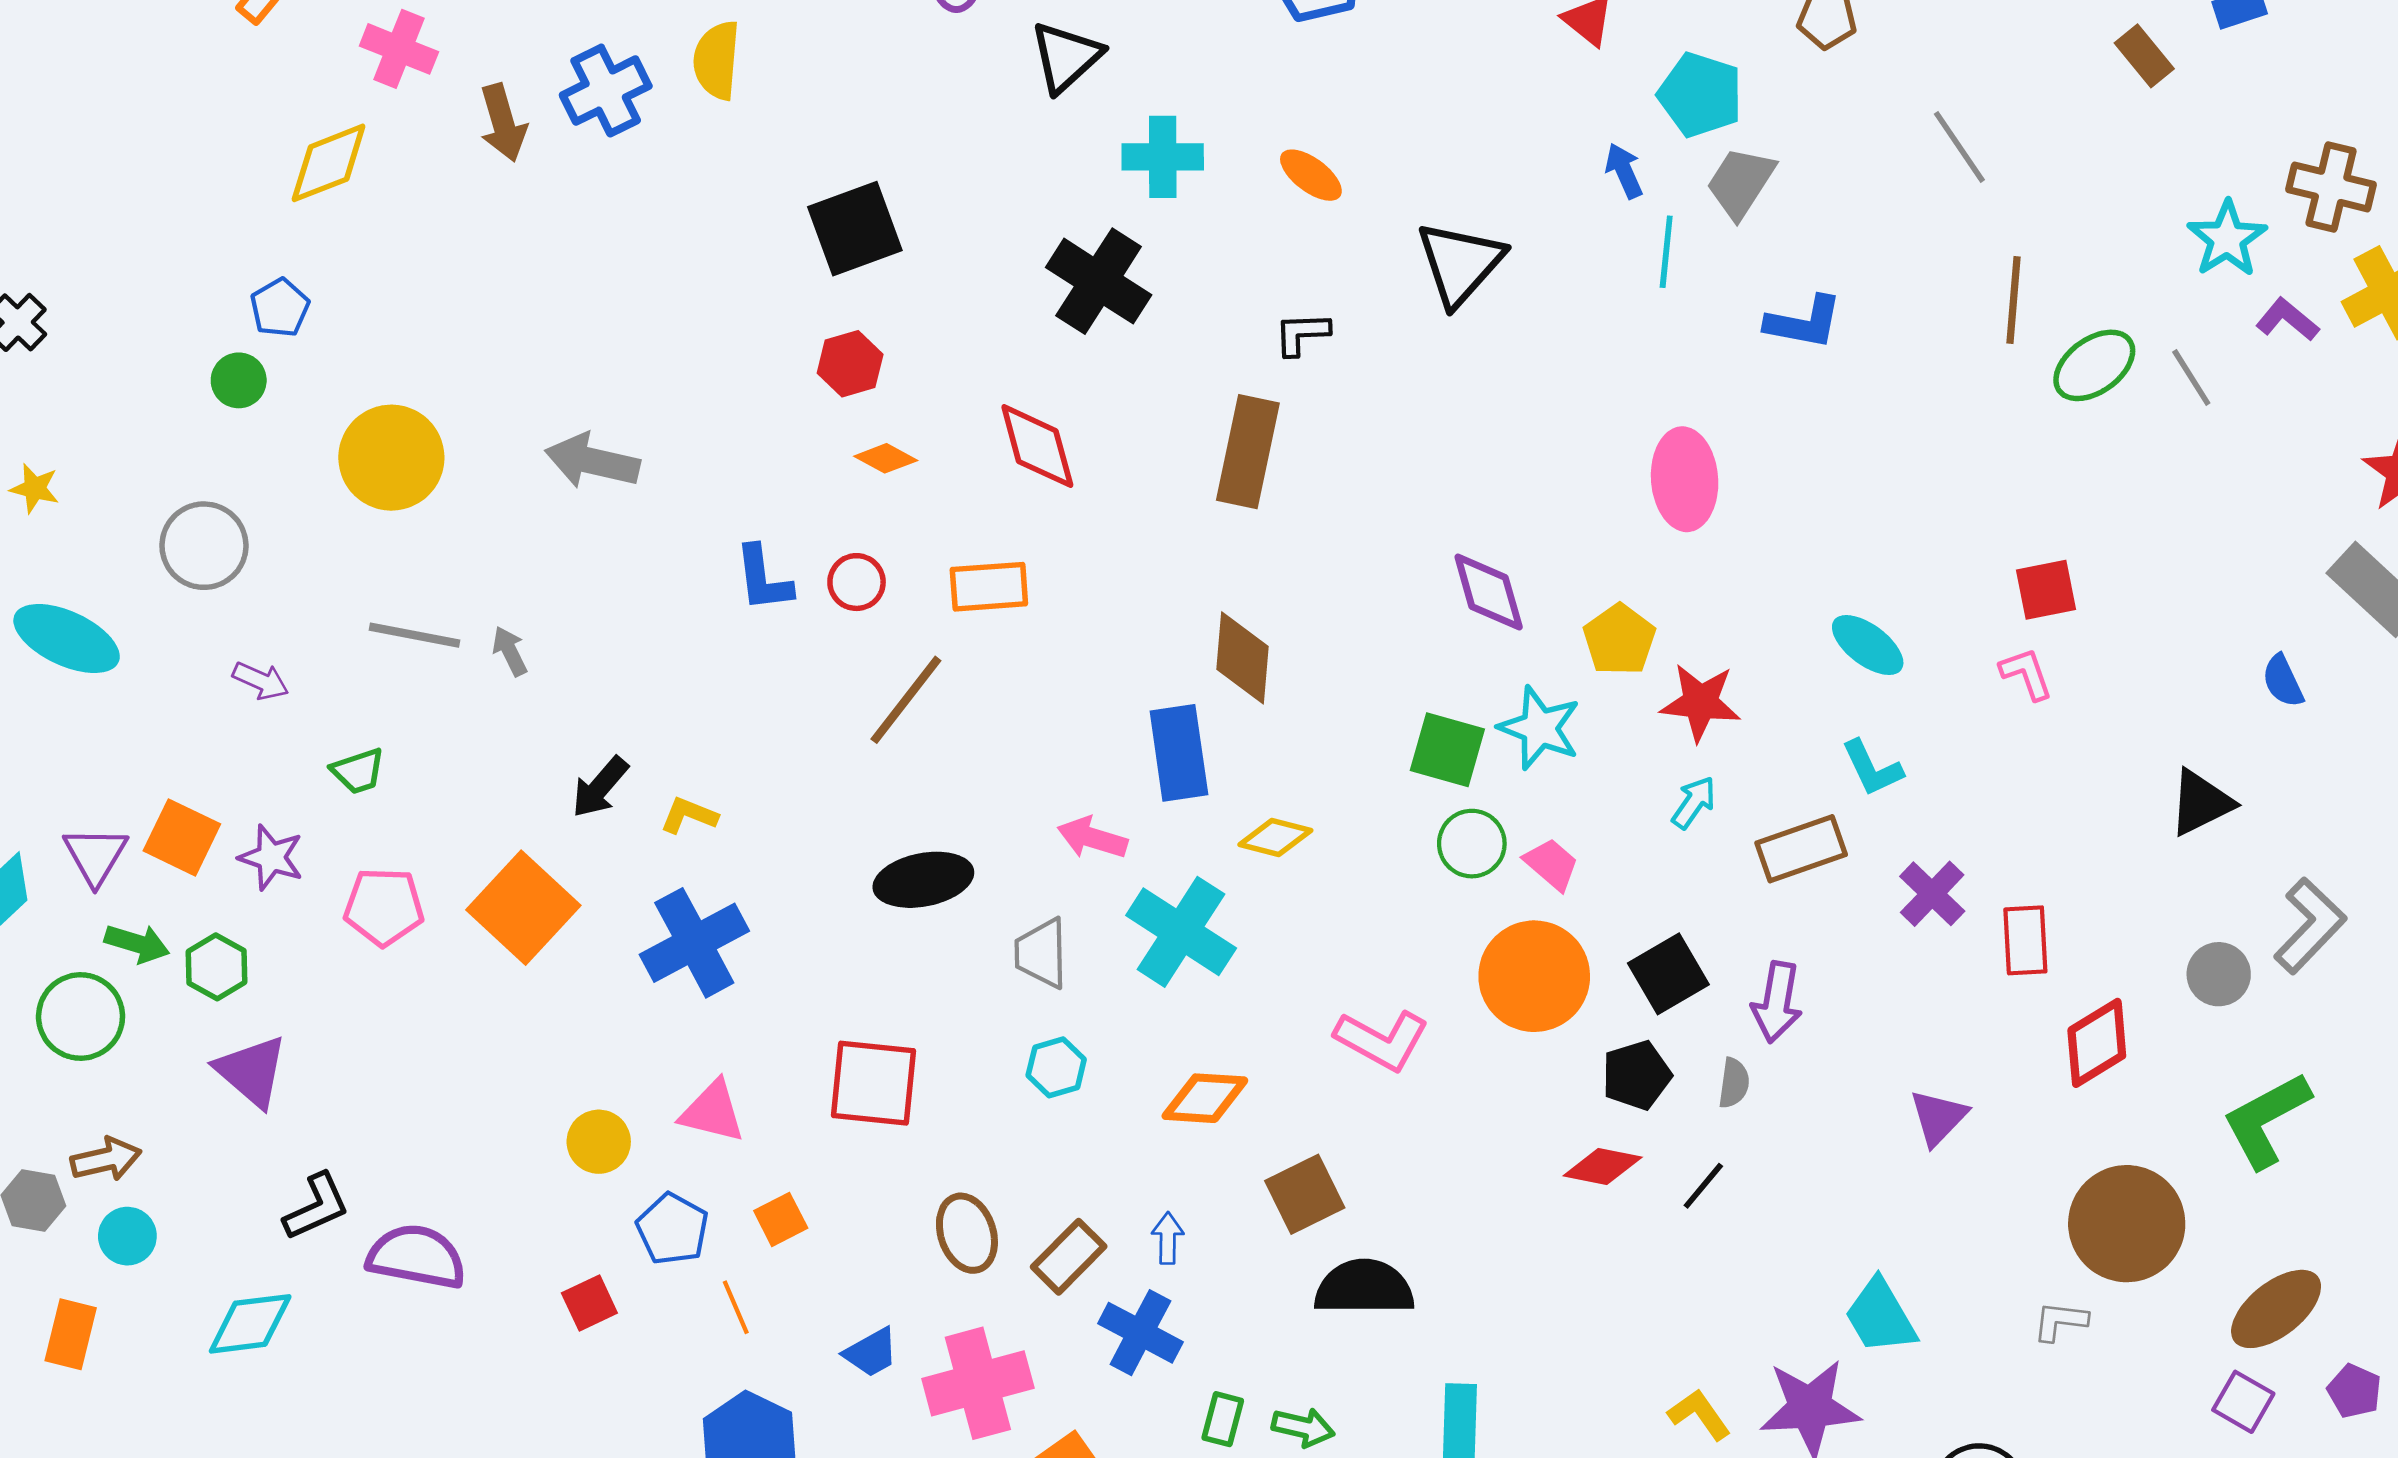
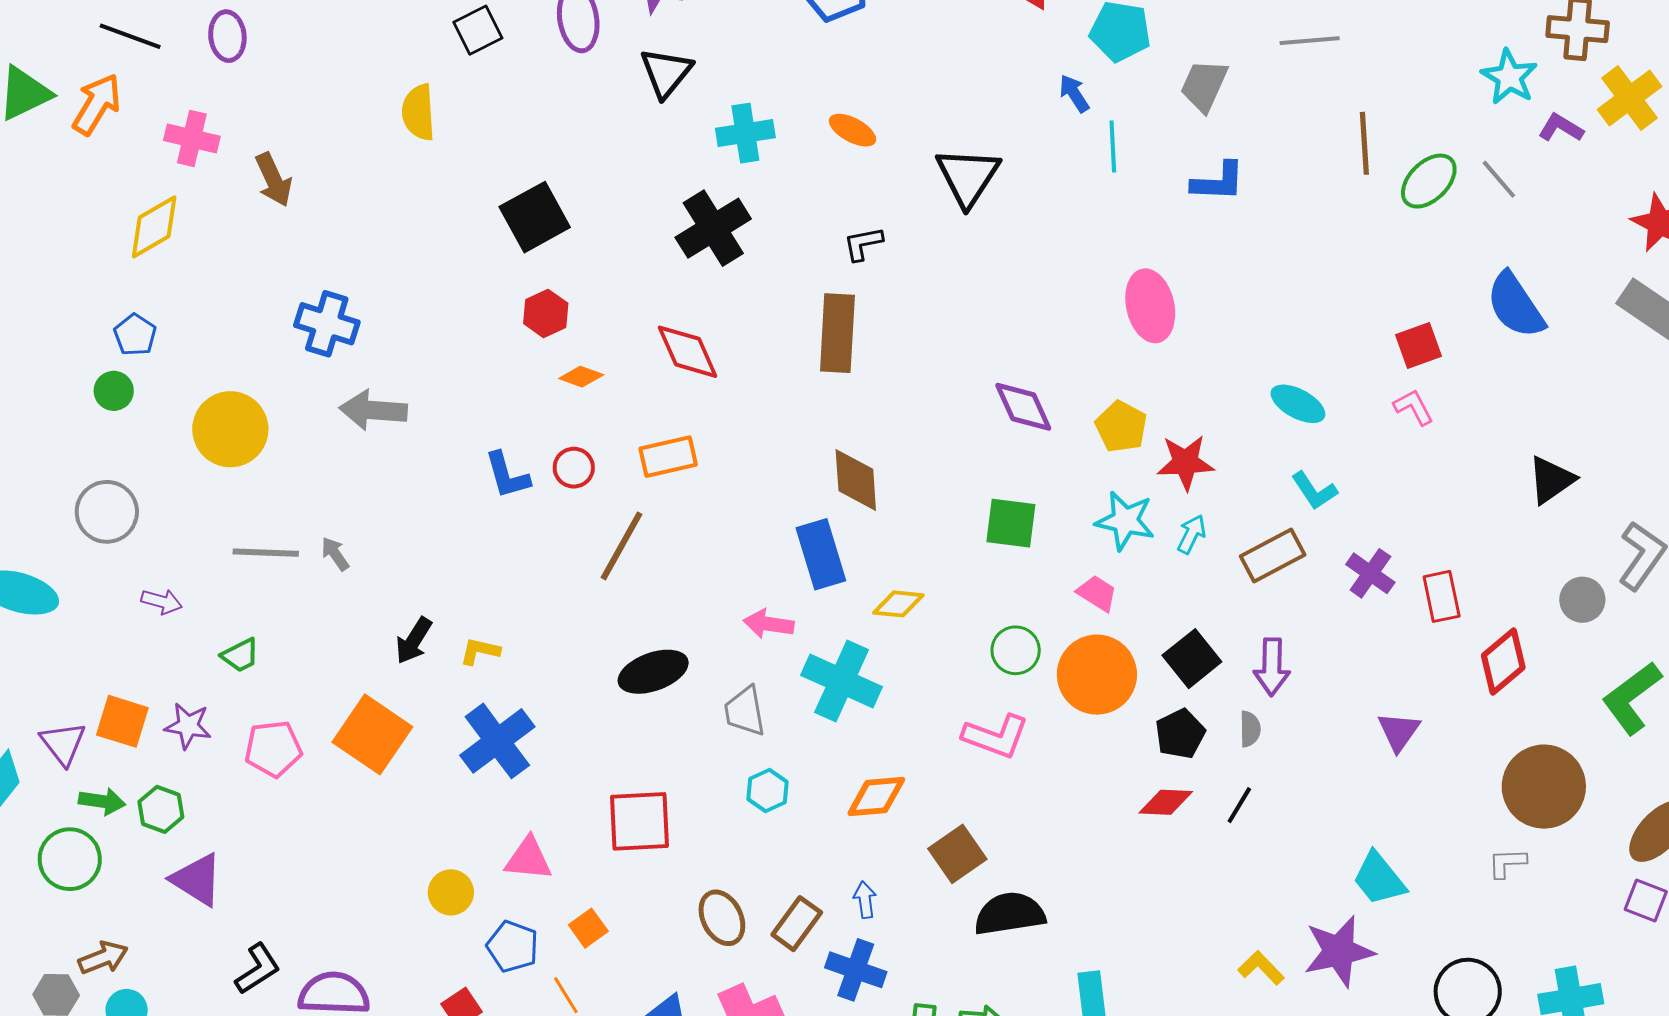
blue cross: (606, 91) -> (327, 324), moved, turned -38
gray line: (1959, 147) -> (1310, 41), turned -52
gray trapezoid: (1741, 183) -> (1204, 86), moved
black cross: (1099, 281) -> (713, 228), turned 34
blue semicircle: (2283, 681) -> (1515, 305), moved, size x1.8
cyan star: (1540, 728) -> (1125, 521), moved
green circle: (1472, 844) -> (1016, 650), moved

